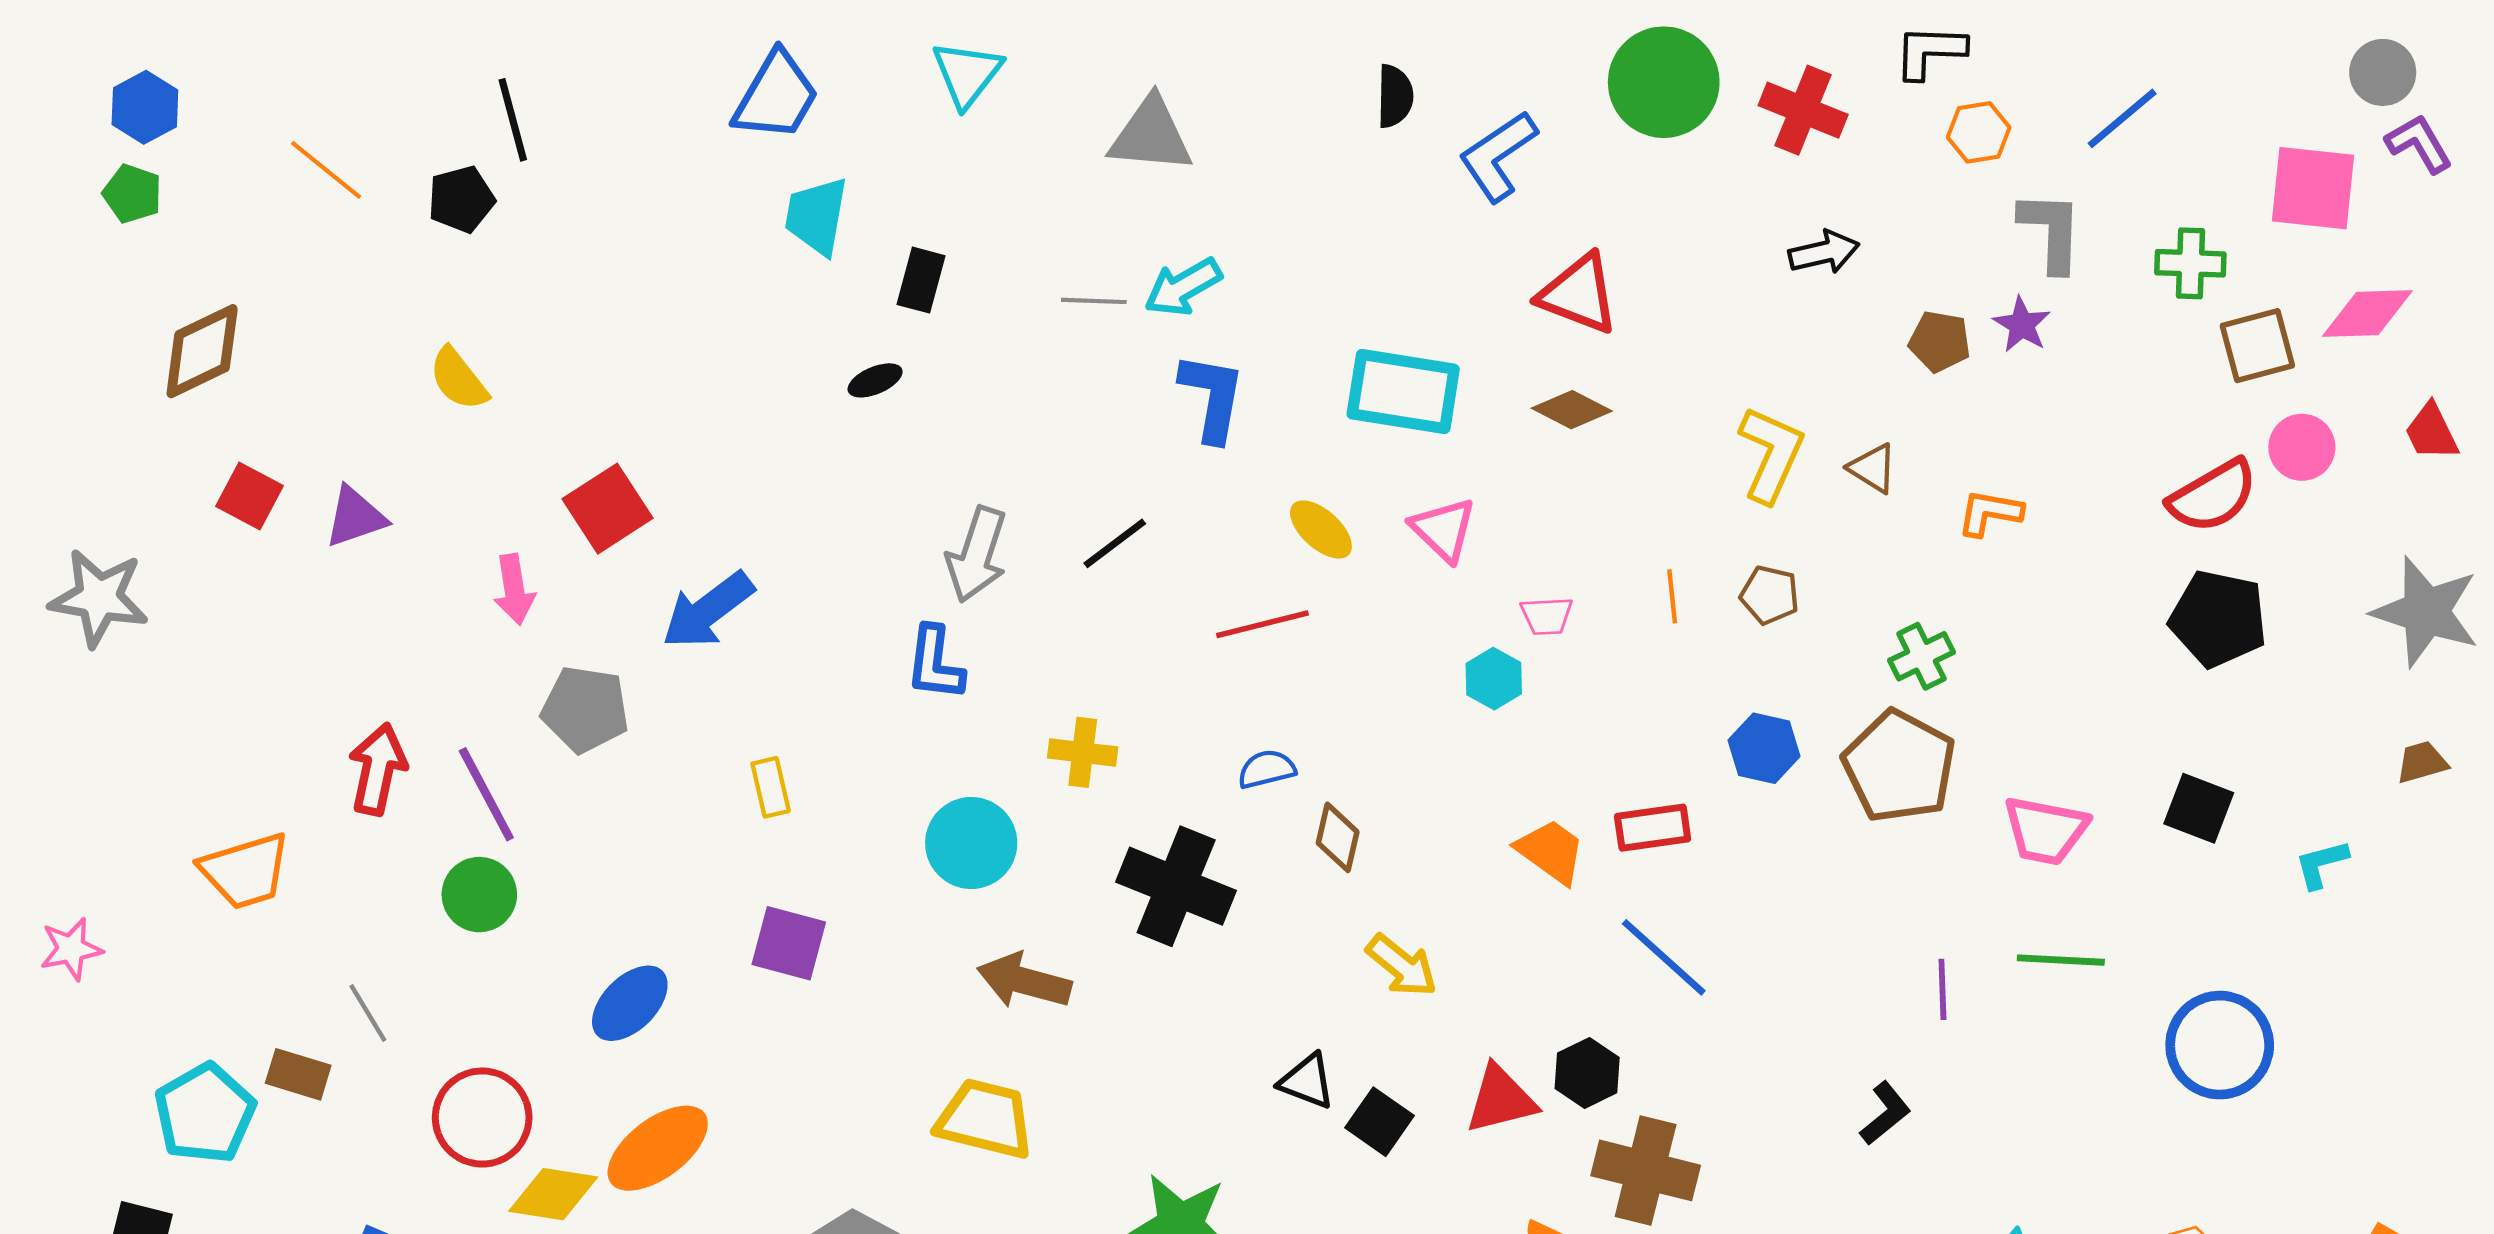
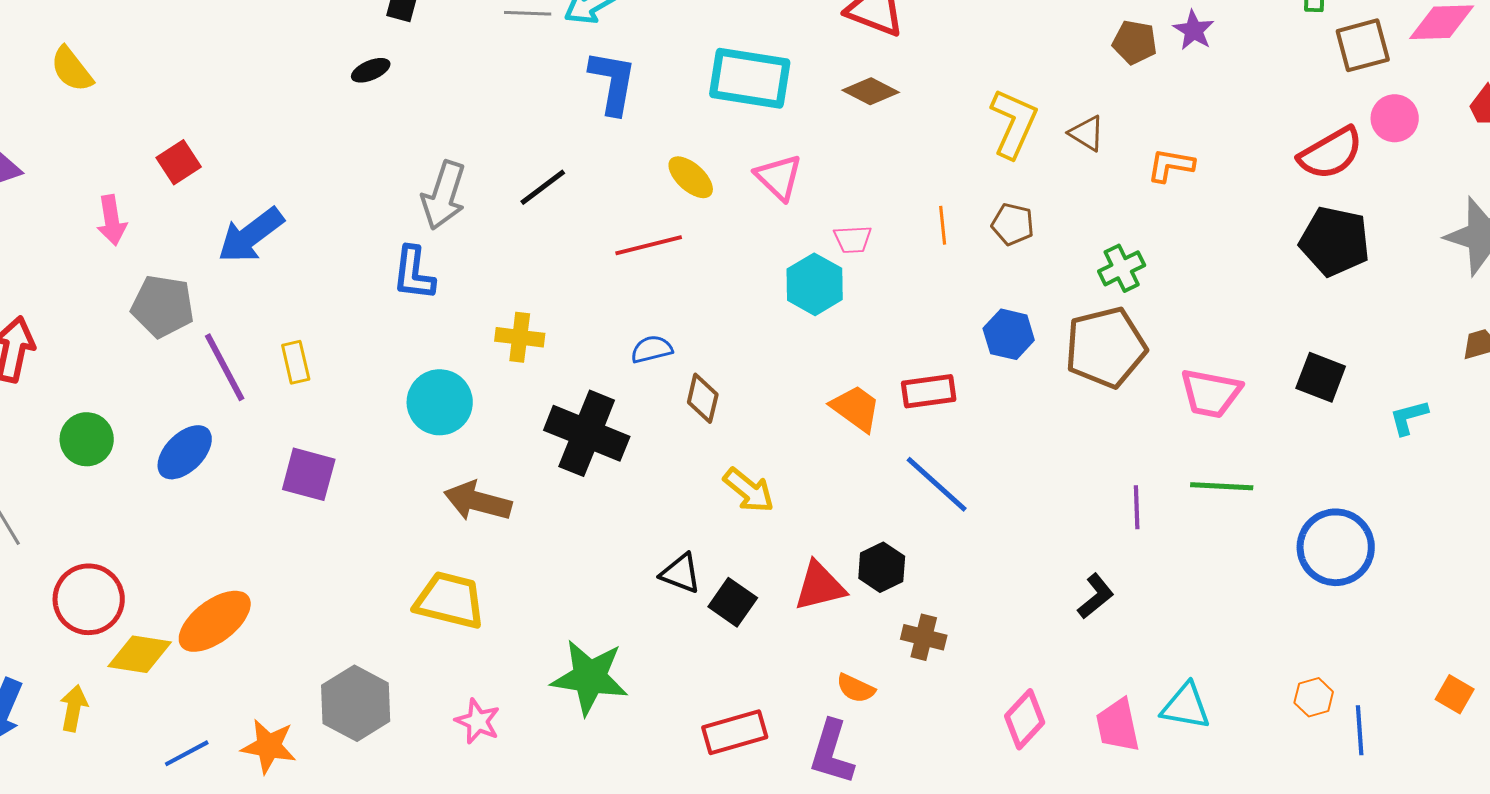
red square: (608, 509) -> (179, 162), size x0.7
cyan hexagon: (1494, 679) -> (815, 284), size x1.4
brown pentagon: (1899, 766) -> (1106, 347), turned 30
purple line: (486, 794) -> (225, 367), moved
blue ellipse: (630, 1003) -> (185, 452), moved
brown cross: (1646, 1170) -> (924, 637), size x0.6

